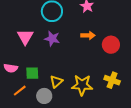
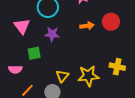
pink triangle: (25, 37) -> (22, 26), moved
red circle: (111, 45) -> (111, 22), moved
green square: (32, 73) -> (34, 53), moved

